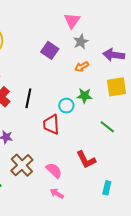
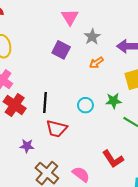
pink triangle: (72, 21) -> (70, 17), moved
green star: (84, 96) -> (113, 101), moved
red trapezoid: (51, 124) -> (57, 129), moved, turned -65

